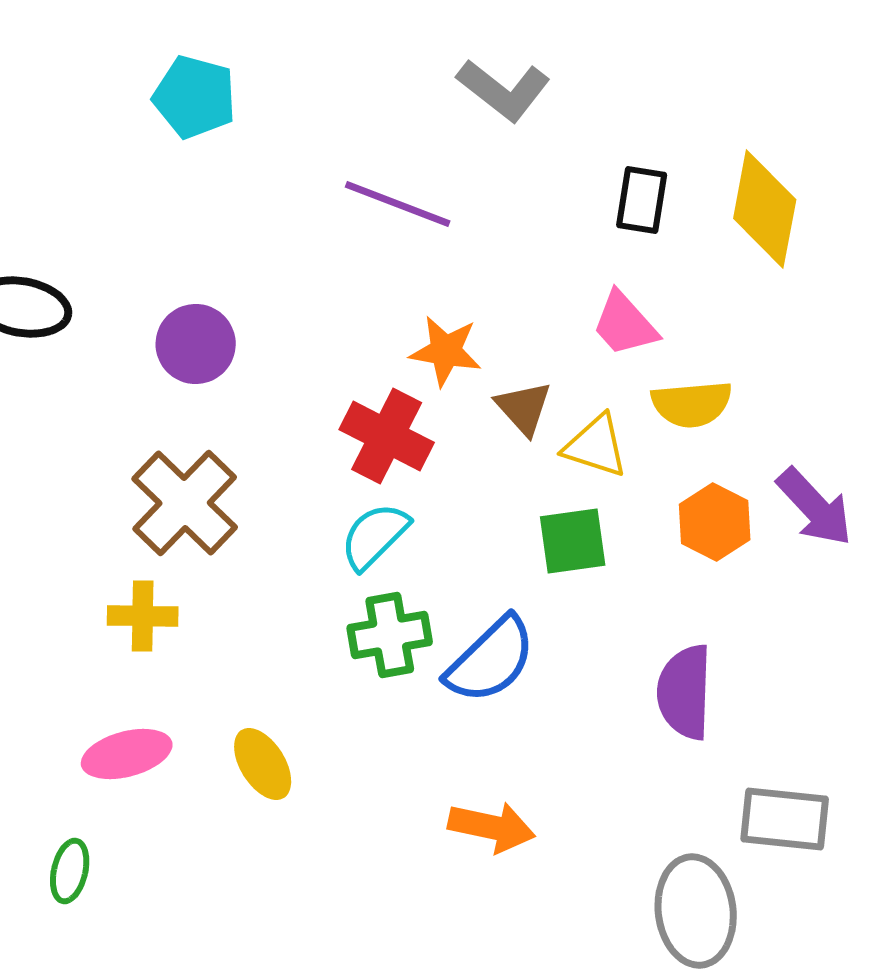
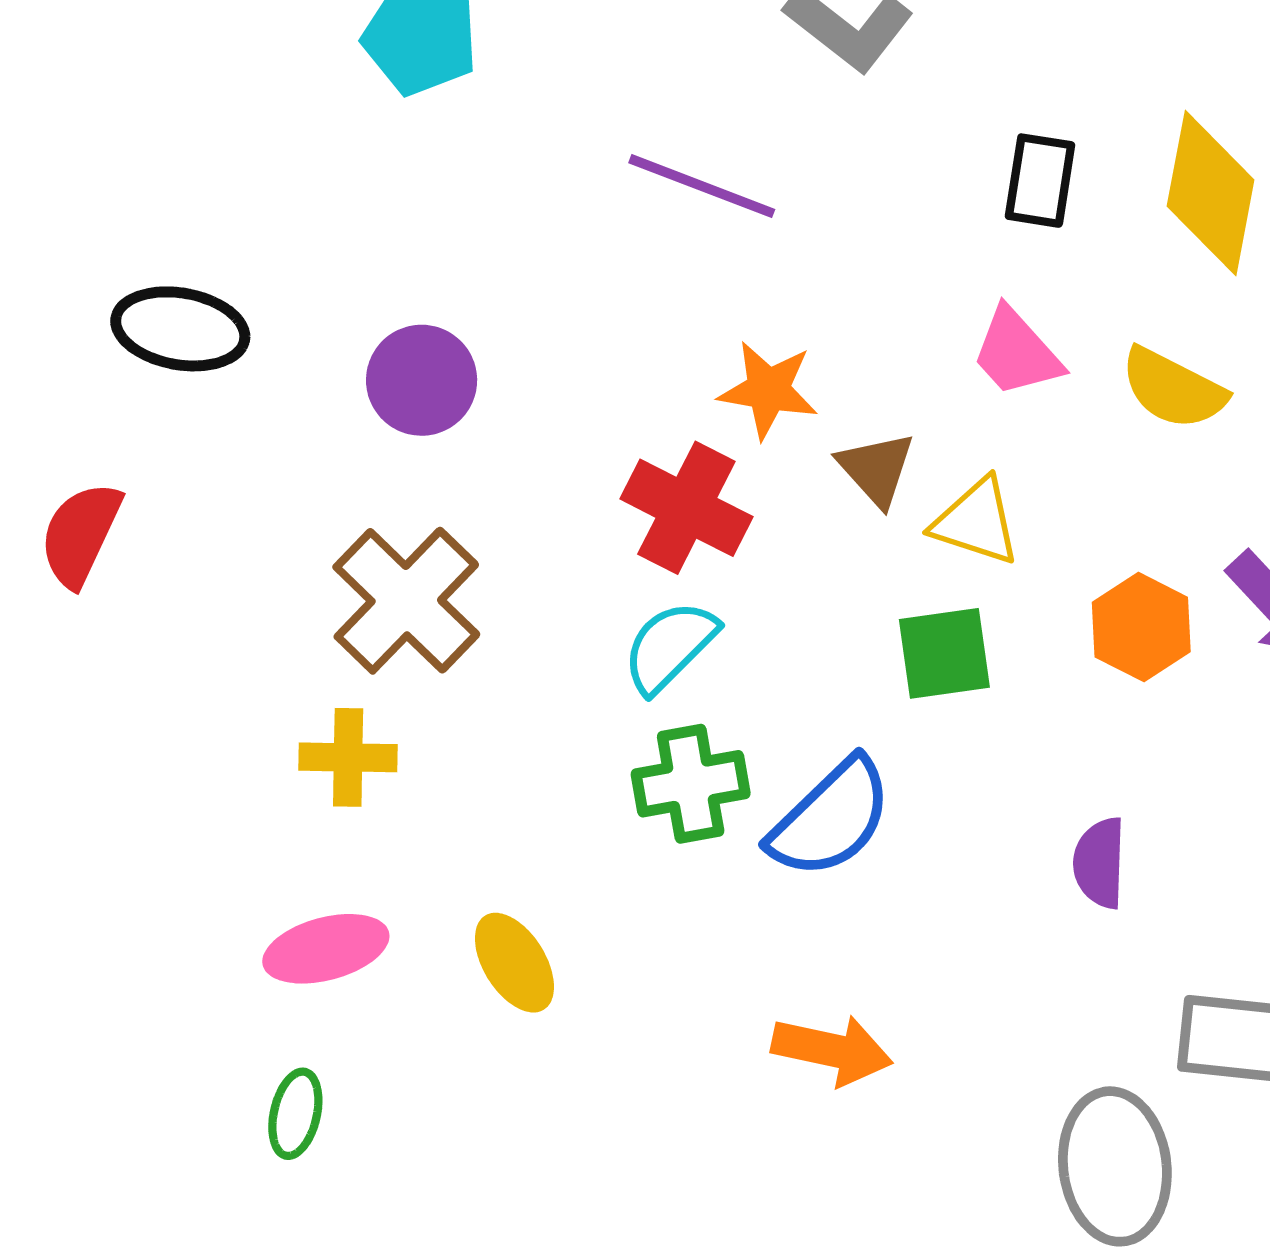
yellow semicircle: (692, 404) -> (1173, 389), moved, turned 32
purple semicircle: (685, 692) -> (1100, 863), size x0.7
green ellipse: (70, 871) -> (295, 1114), moved

